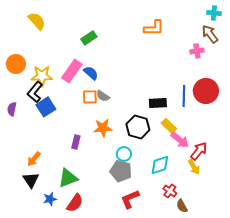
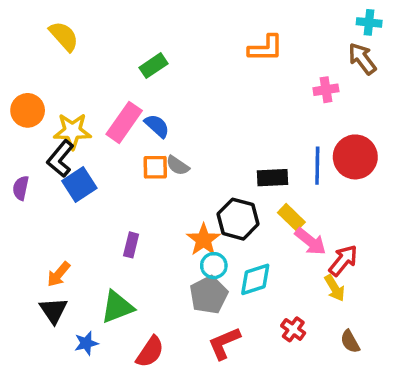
pink cross: (197, 51) -> (326, 90), moved
orange star: (103, 128) -> (204, 240), moved, turned -30
cyan diamond: (160, 165) -> (255, 279), moved
gray pentagon: (121, 171) -> (209, 295), turned 30
red semicircle: (75, 203) -> (150, 352), moved
brown semicircle: (182, 206) -> (350, 341), moved

